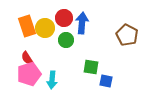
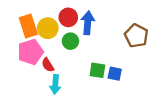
red semicircle: (27, 58) -> (48, 65), moved
pink pentagon: (29, 74) -> (30, 52), moved
blue square: (106, 81) -> (115, 74), moved

